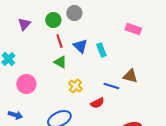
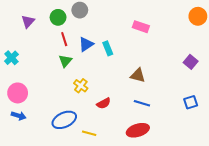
blue triangle: (80, 46) -> (86, 44), turned 42
green triangle: (60, 62) -> (65, 61), turned 40
pink circle: (26, 84) -> (18, 93), moved
blue line: (111, 86) -> (142, 103), moved

